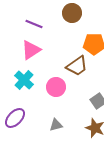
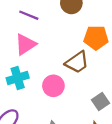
cyan cross: (24, 80) -> (18, 78), turned 30

